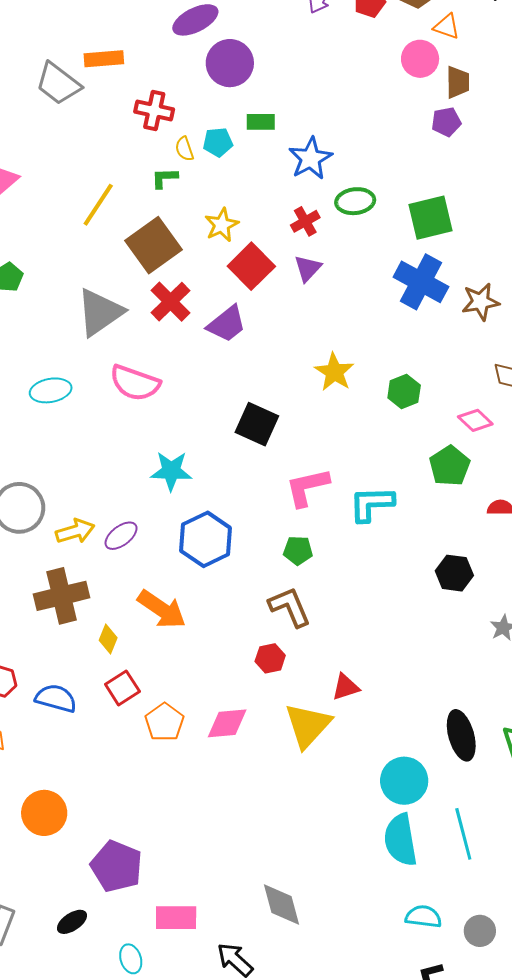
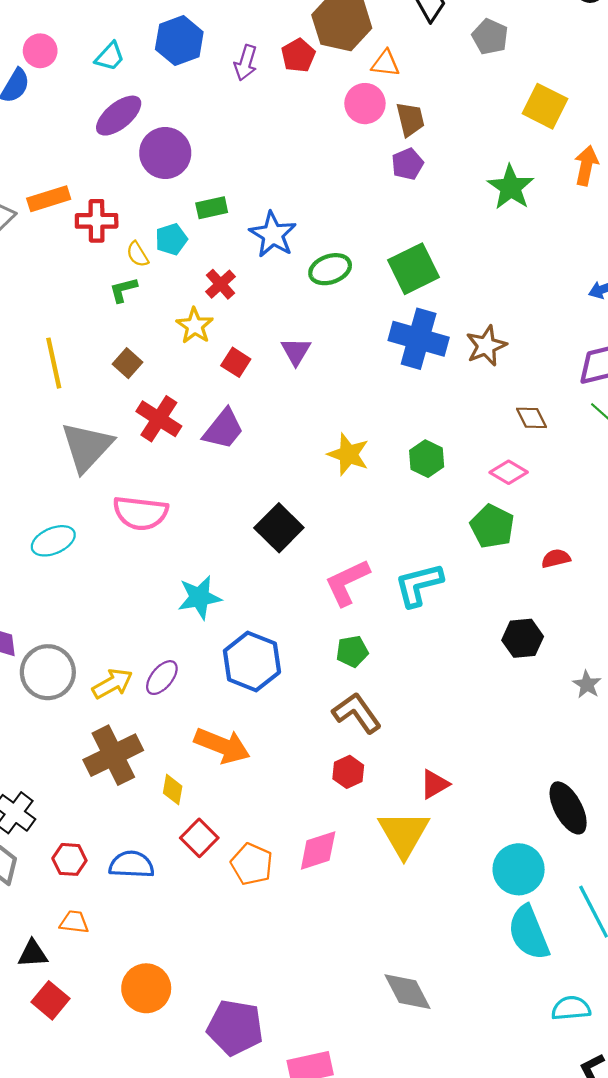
orange rectangle: (104, 59) -> (49, 199), moved
yellow line: (98, 205) -> (54, 363), moved, turned -33
red cross: (305, 221) -> (220, 284), moved
brown square: (153, 245) -> (128, 363), size x0.5
red square: (251, 266) -> (236, 362), size x0.6
black square: (257, 424) -> (279, 528), turned 33
gray diamond: (282, 904) -> (408, 992), moved

